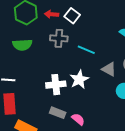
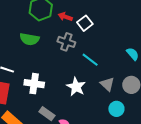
white star: (79, 79) -> (76, 87), turned -30
white cross: (56, 85) -> (34, 84), moved

